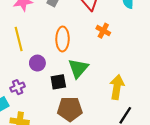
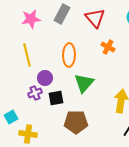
black square: (58, 82) -> (56, 98), moved
purple cross: (18, 87) -> (35, 93), moved

